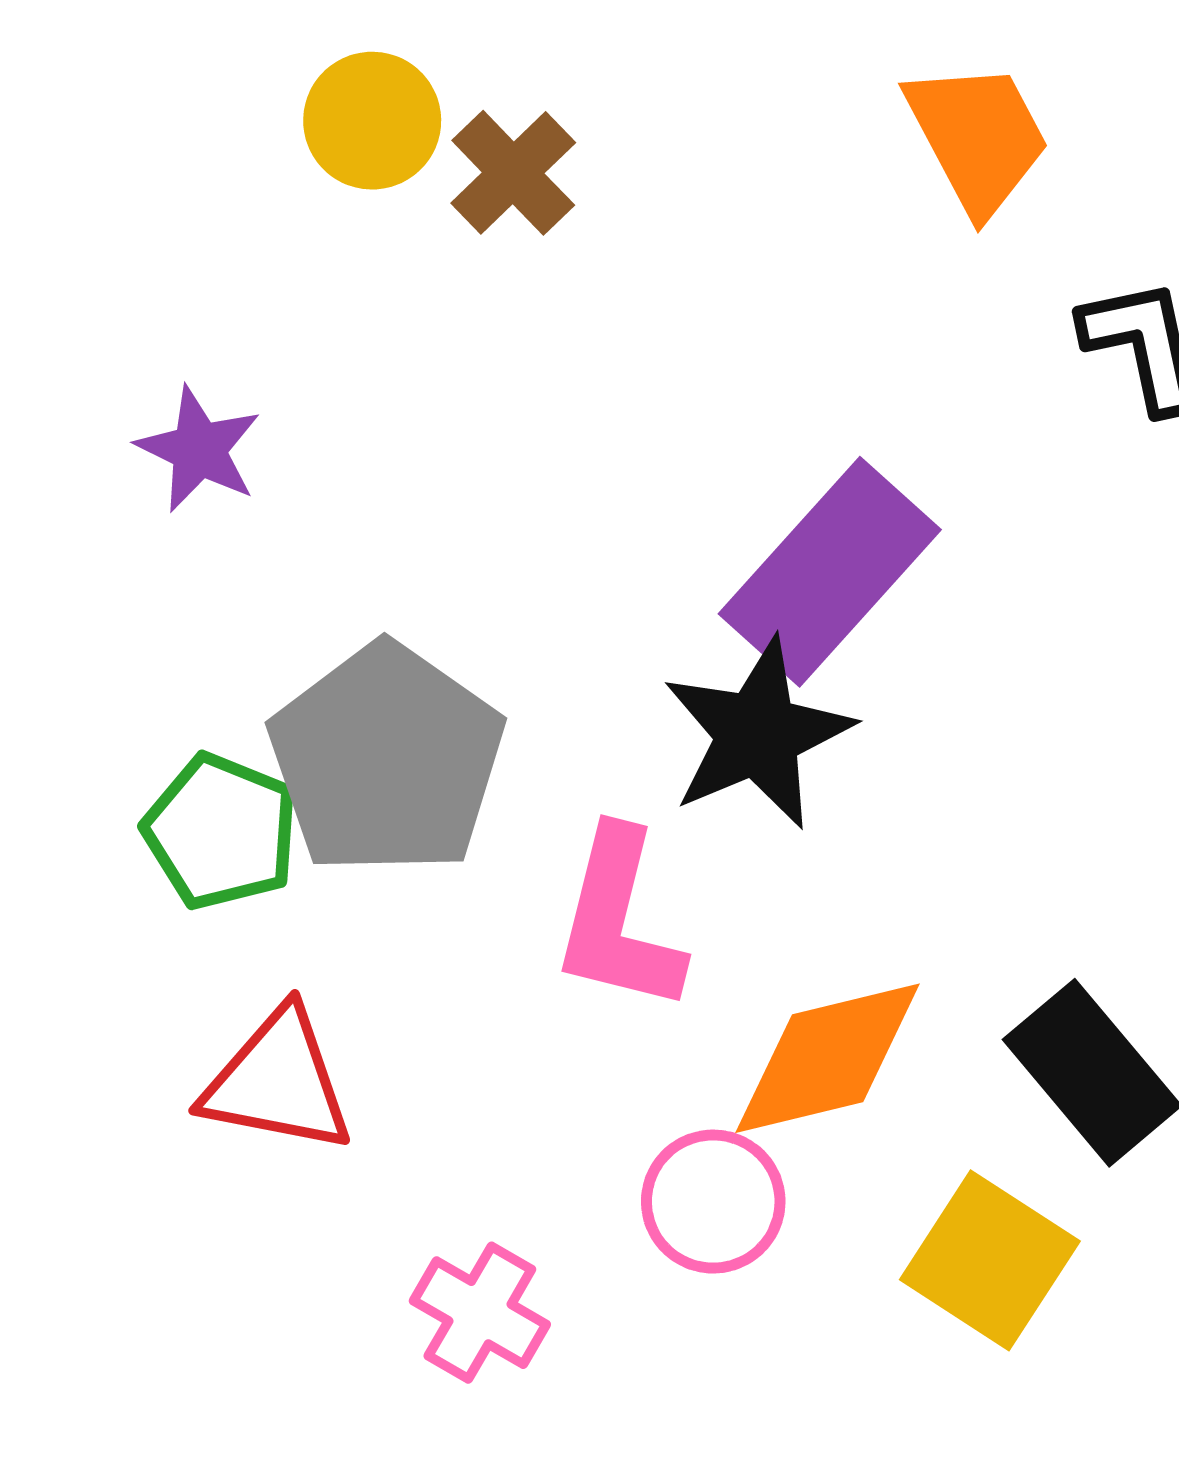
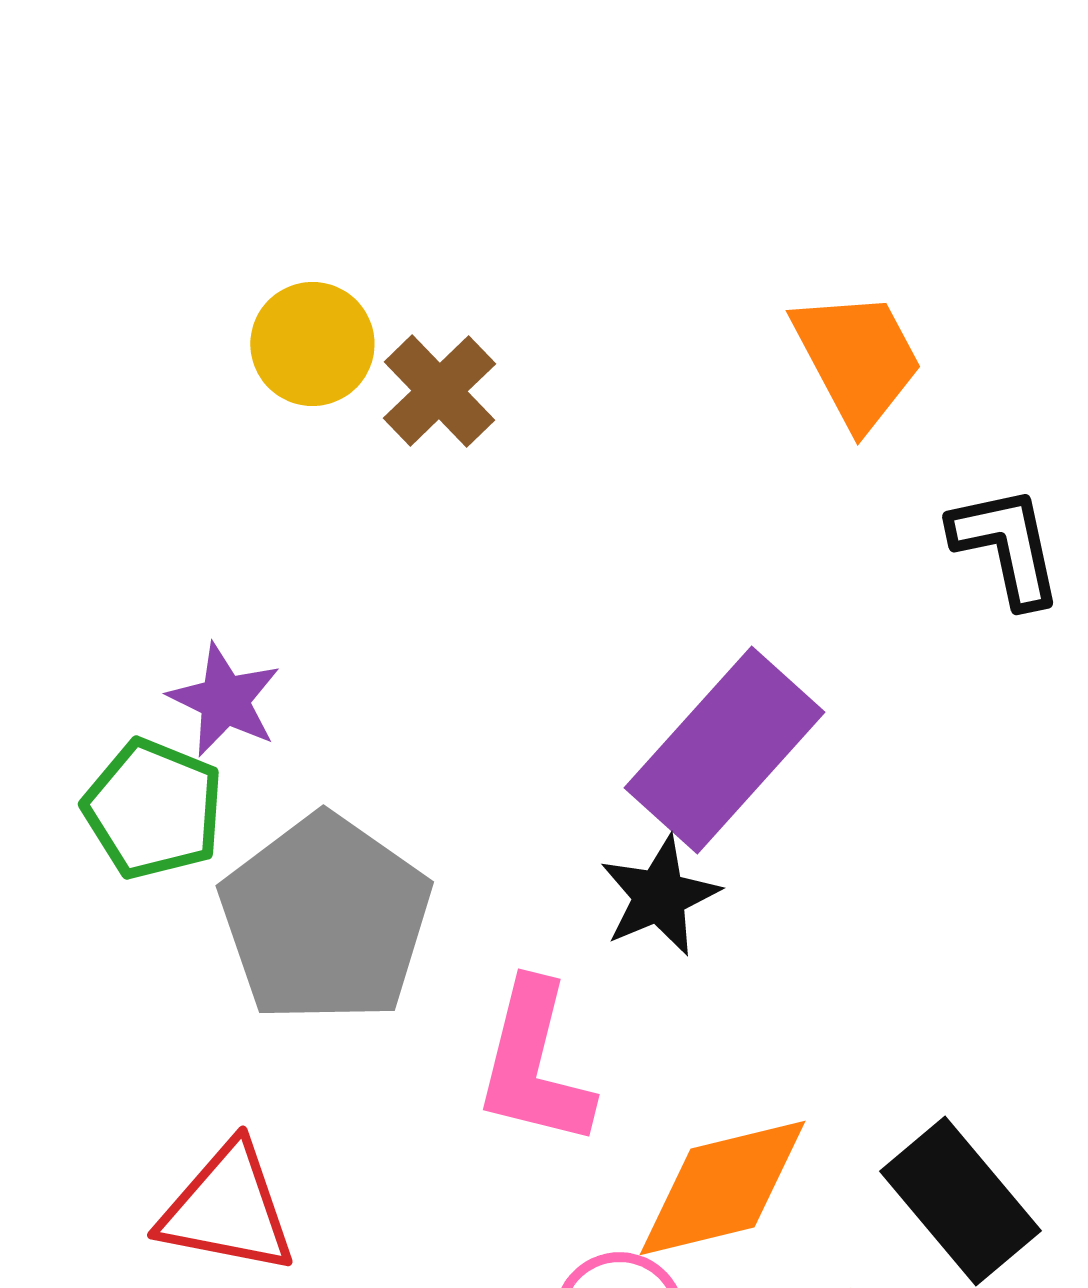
purple star: (199, 449) -> (224, 700), moved
black star: (758, 734) -> (659, 896), size x0.7
green pentagon: (221, 832) -> (153, 809), moved

